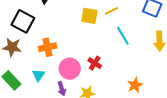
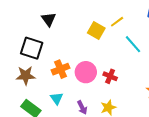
yellow square: (89, 16) -> (96, 31), turned 30
pink circle: (70, 69) -> (86, 72), moved

